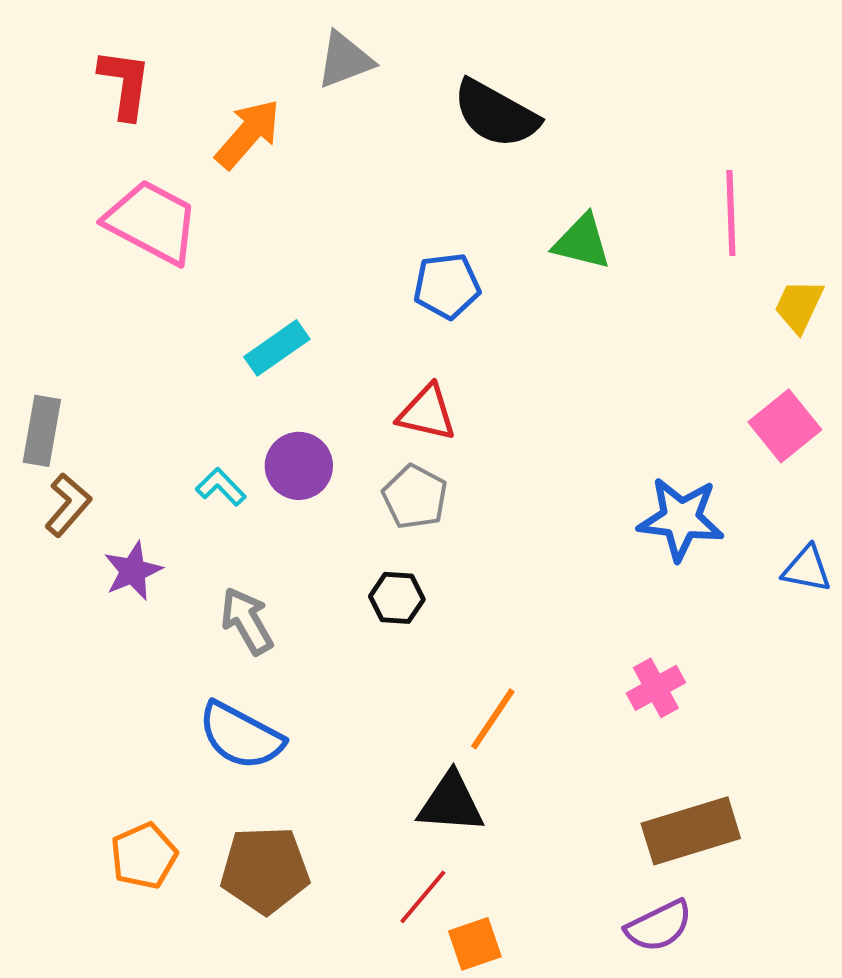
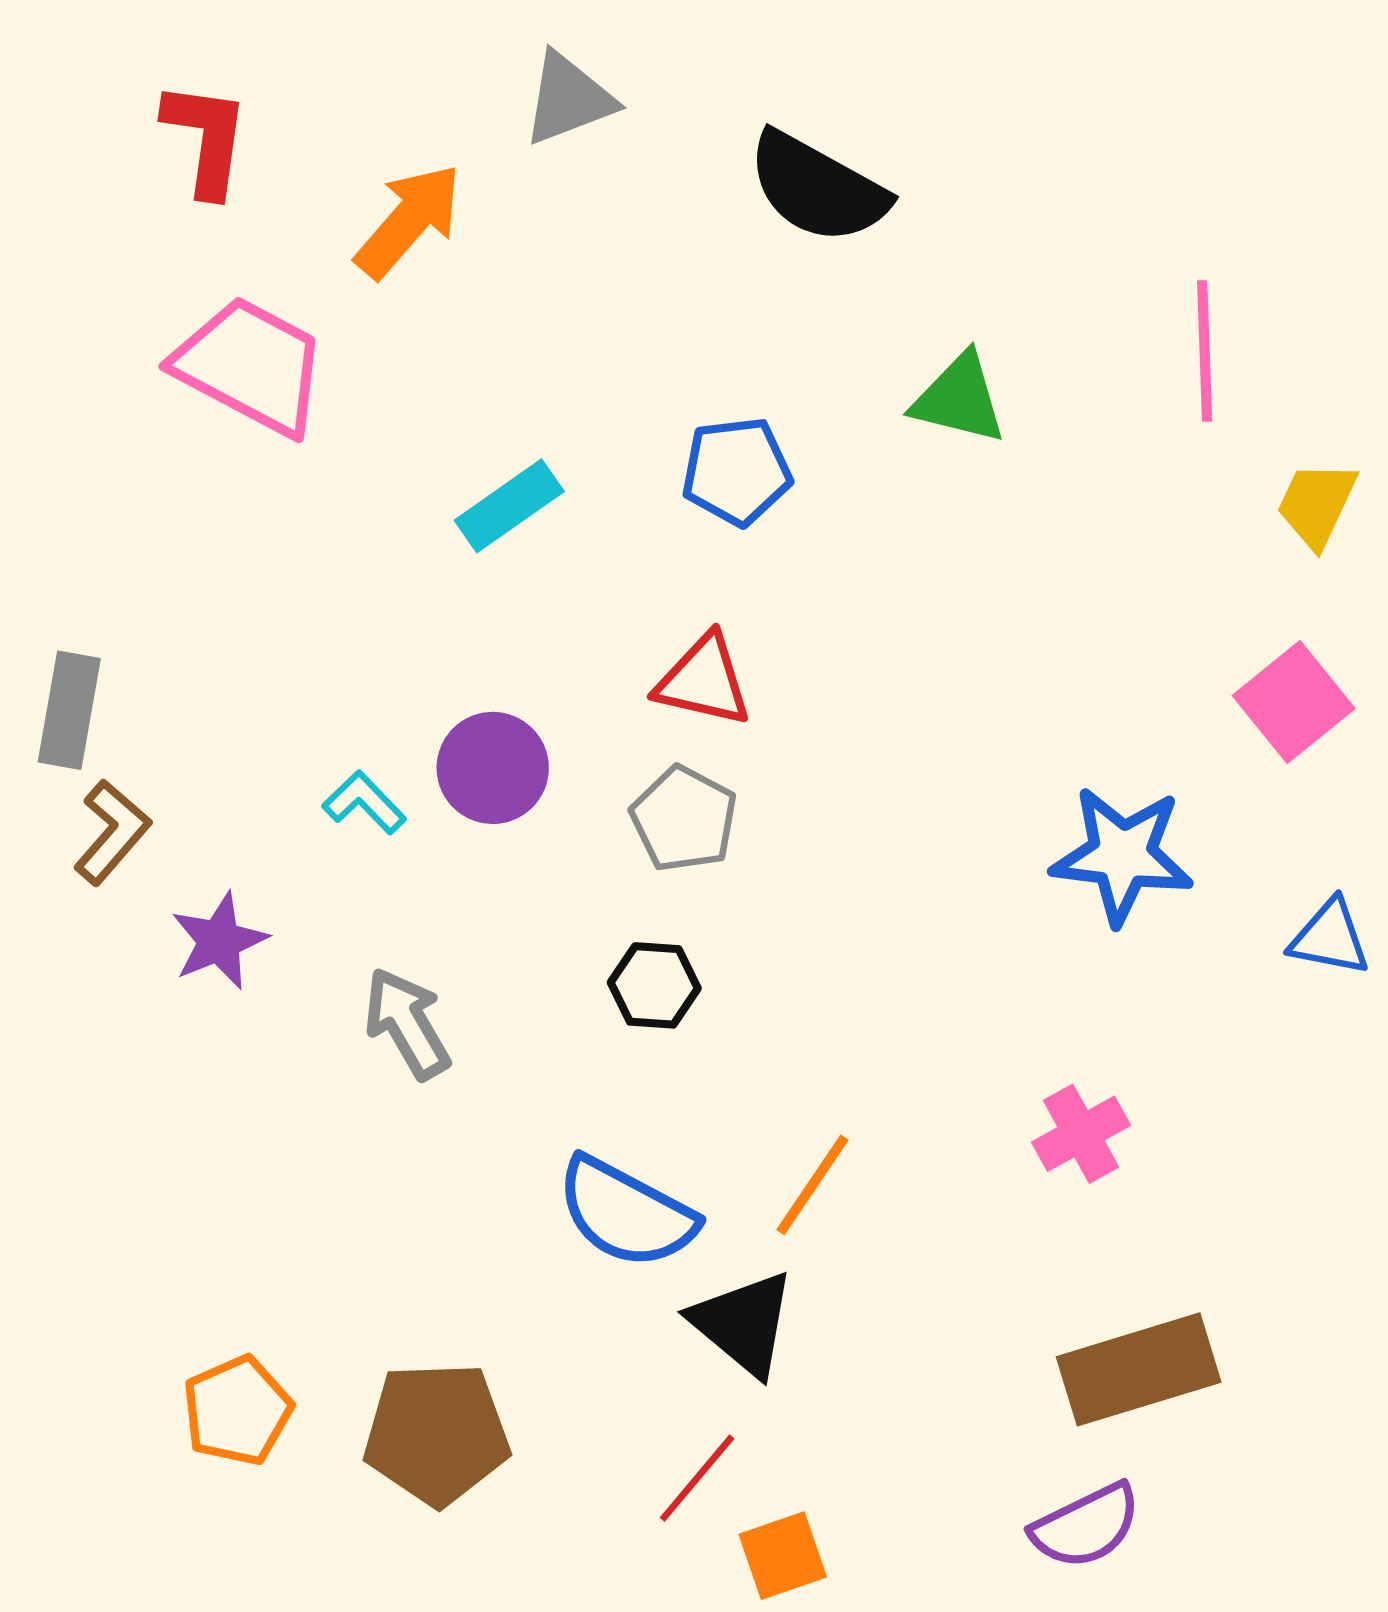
cyan rectangle: (277, 348) -> (509, 506), moved
blue semicircle: (241, 736) -> (626, 1213), moved
black triangle: (451, 803) -> (743, 1323), turned 36

